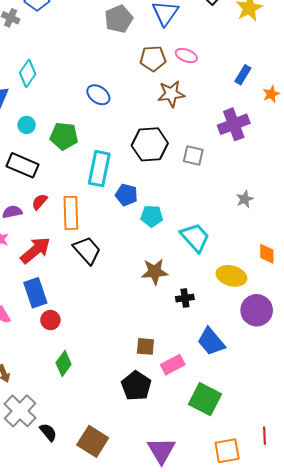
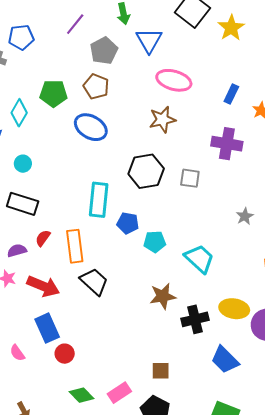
pink ellipse: (186, 56) -> (174, 80), size x1.6
brown pentagon: (153, 58) -> (96, 86), moved, turned 30
blue ellipse: (98, 95) -> (91, 127), size x1.4
purple cross: (234, 124) -> (227, 144), turned 36
green pentagon: (64, 136) -> (54, 93), moved
red arrow: (35, 250) -> (43, 286), turned 68
yellow ellipse: (231, 276) -> (234, 309), moved
black cross: (185, 298) -> (195, 319), size x1.5
green diamond: (64, 363) -> (82, 395), turned -75
pink rectangle: (173, 365) -> (119, 393), moved

